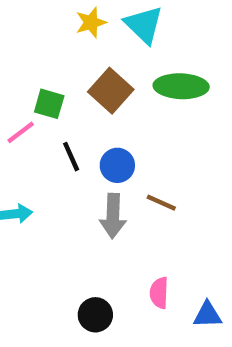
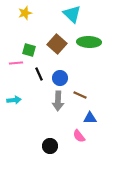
yellow star: (91, 22) -> (25, 13), moved
pink line: (21, 132) -> (16, 63), turned 32
pink semicircle: (159, 293) -> (79, 136), turned -40
blue triangle: (207, 315) -> (90, 118), moved

